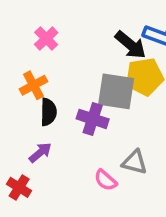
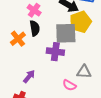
pink cross: (46, 38) -> (34, 10), moved
black semicircle: (48, 112) -> (35, 28), moved

